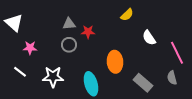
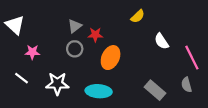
gray triangle: (69, 24) -> (75, 26), turned -32
orange ellipse: (115, 62) -> (111, 58), moved, turned 30
cyan ellipse: (91, 84) -> (99, 91), turned -70

